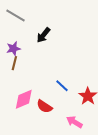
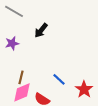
brown line: (14, 63) -> (21, 77), moved

